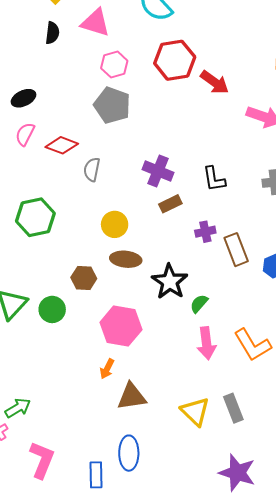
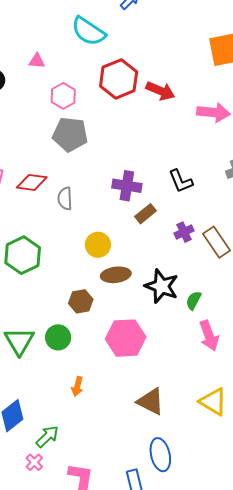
pink triangle: (95, 23) -> (37, 61), size x0.6
orange arrow: (107, 369) -> (77, 386), moved
brown triangle: (132, 397) -> (151, 401), turned 48

